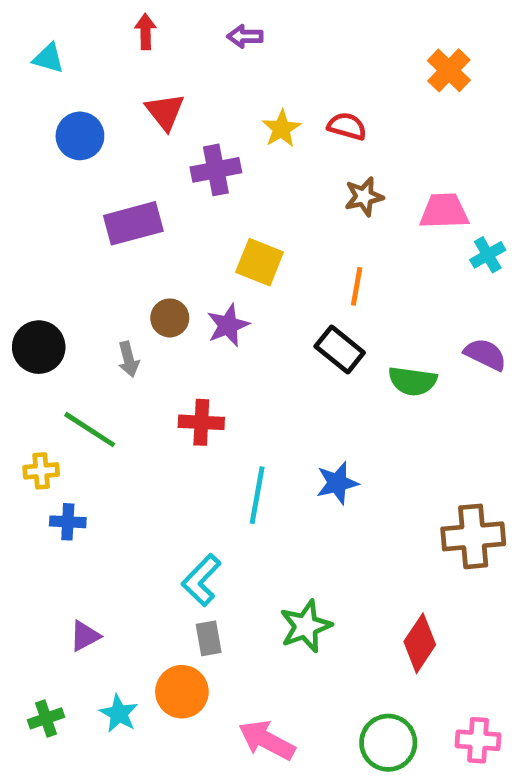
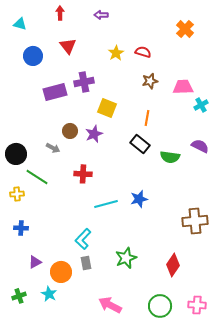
purple cross: (216, 170) -> (84, 82), moved
black circle: (39, 347) -> (16, 154), moved
gray arrow: (129, 359) -> (53, 148), turned -48
cyan line: (257, 495) -> (106, 204), turned 65
blue cross: (68, 522) -> (21, 228), moved
orange circle: (182, 692) -> (61, 272), moved

